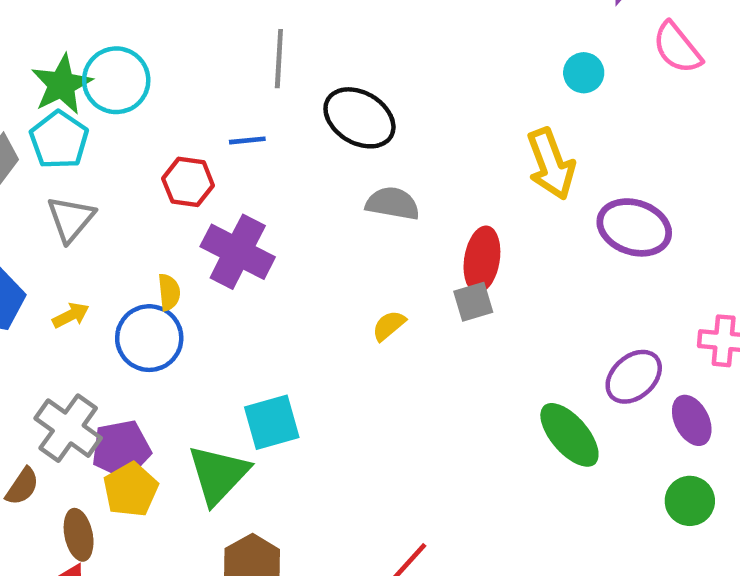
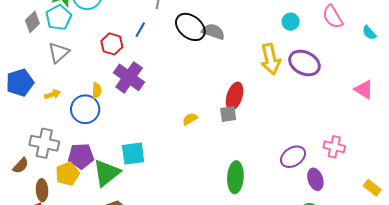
blue line: (247, 140) -> (140, 30), turned -63
gray semicircle: (393, 203) -> (213, 32), moved
purple ellipse: (634, 227) -> (304, 63), moved
gray cross: (68, 428) -> (44, 143), turned -32
green ellipse: (569, 435) -> (235, 177), moved, turned 36
purple pentagon: (121, 449) -> (81, 156), moved

